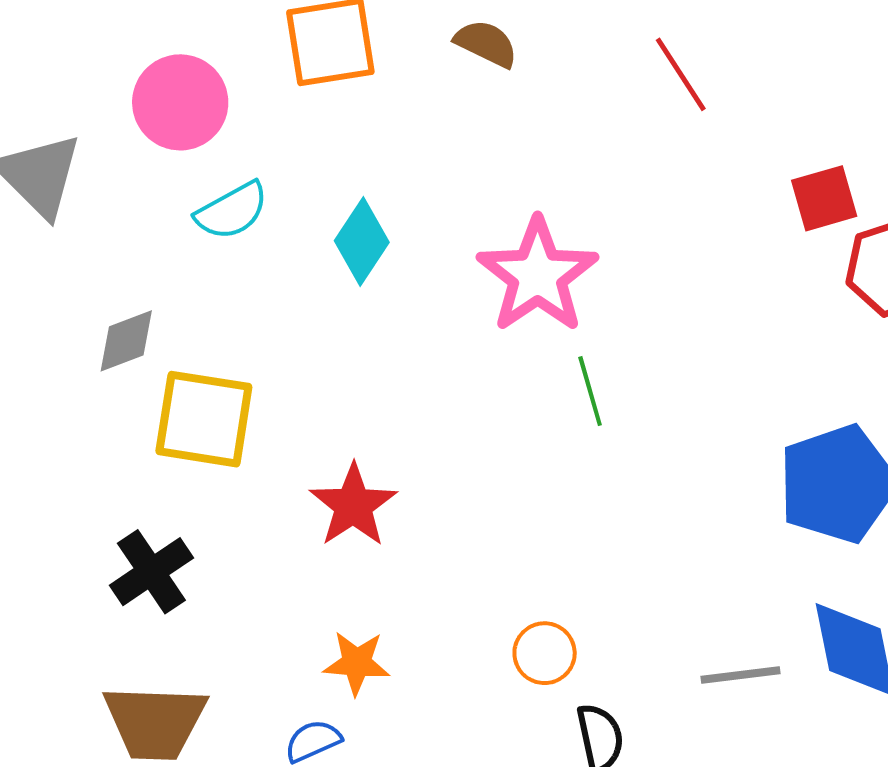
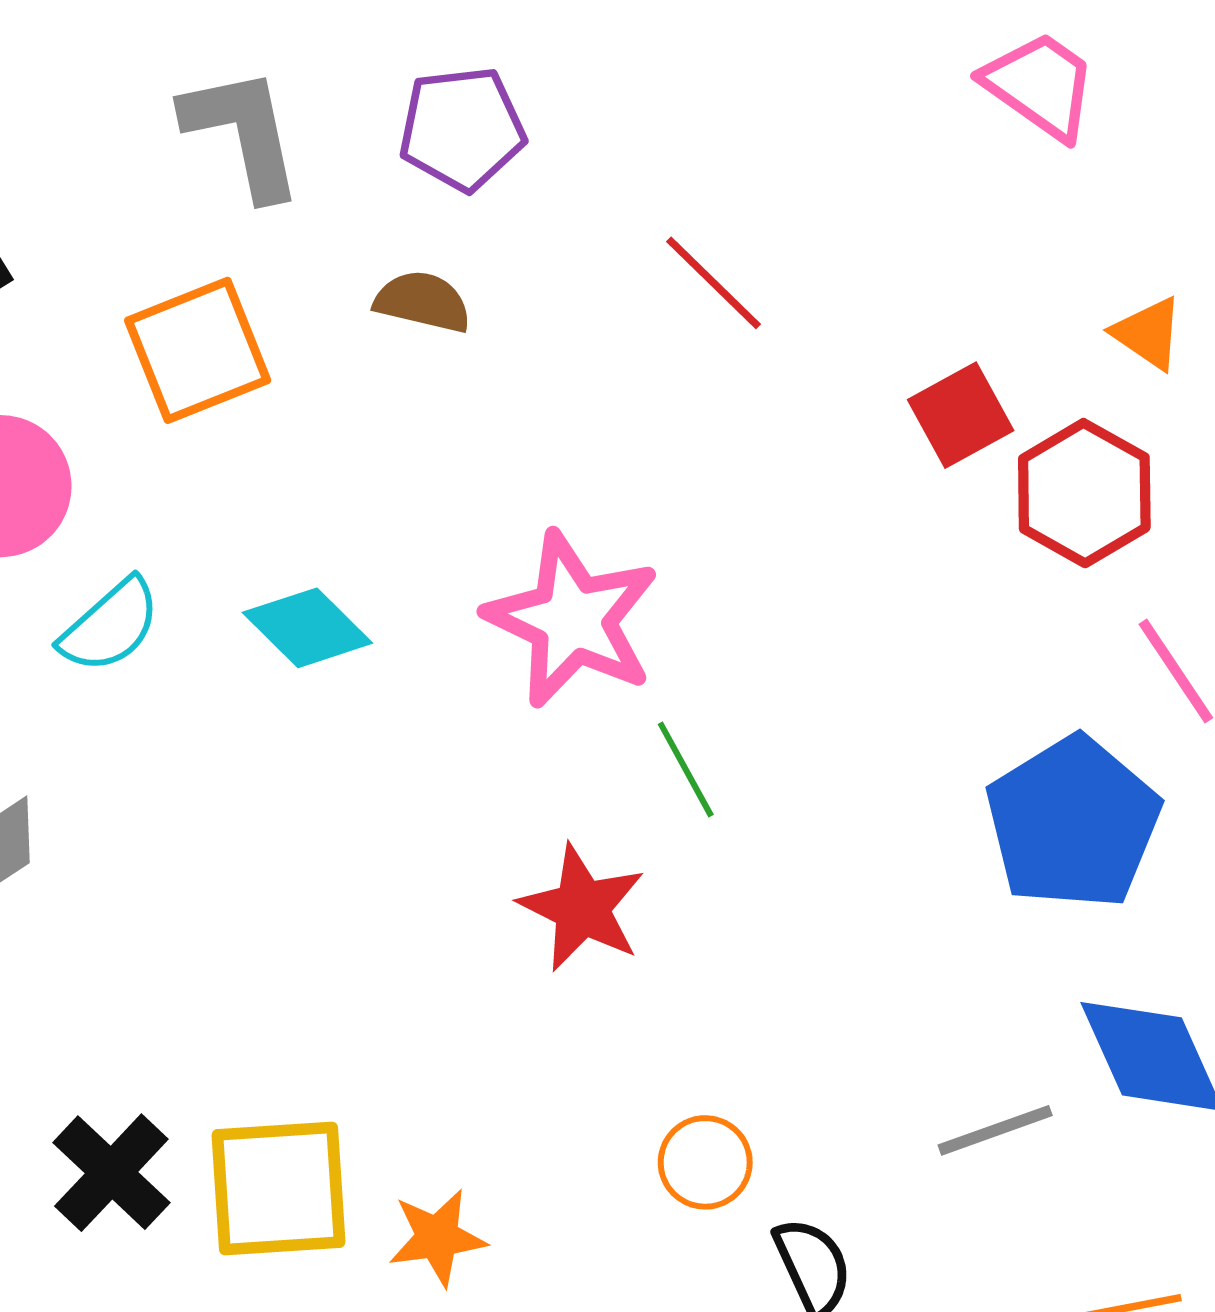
cyan diamond: (362, 241) -> (307, 628), turned -66
yellow square: (204, 419) -> (279, 1188), moved
red star: (353, 505) -> (582, 908), moved

